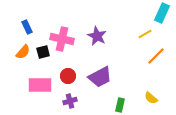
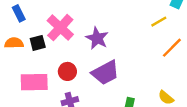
purple star: (97, 36) -> (97, 38), moved
pink cross: (62, 39) -> (60, 28), turned 30
orange semicircle: (23, 52) -> (14, 43), turned -133

